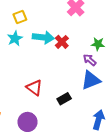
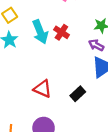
cyan arrow: (43, 37) -> (40, 32), turned 75

